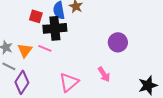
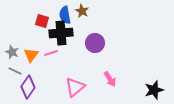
purple circle: (118, 42) -> (95, 43), moved
pink line: (45, 48) -> (51, 53), turned -40

